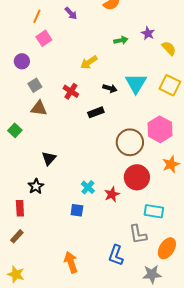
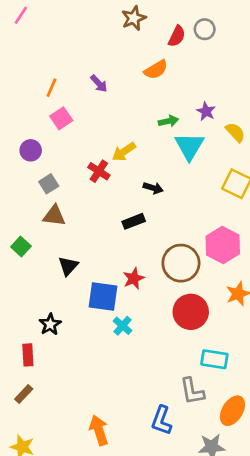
cyan triangle: (136, 83) -> (189, 146), moved
red cross: (71, 91) -> (99, 171), moved
black triangle: (49, 158) -> (68, 266), moved
red star: (112, 194) -> (134, 278), moved
blue square: (77, 210) -> (103, 297), moved, size x1.6

